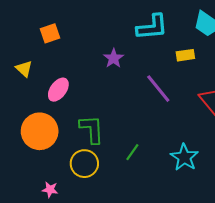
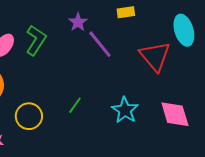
purple star: (114, 58) -> (78, 22), moved
green L-shape: (92, 129) -> (36, 40), moved, turned 36

